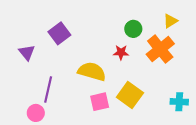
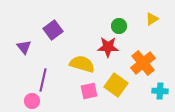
orange cross: (160, 49) -> (143, 63), moved
red star: (121, 52) -> (108, 47), size x1.5

